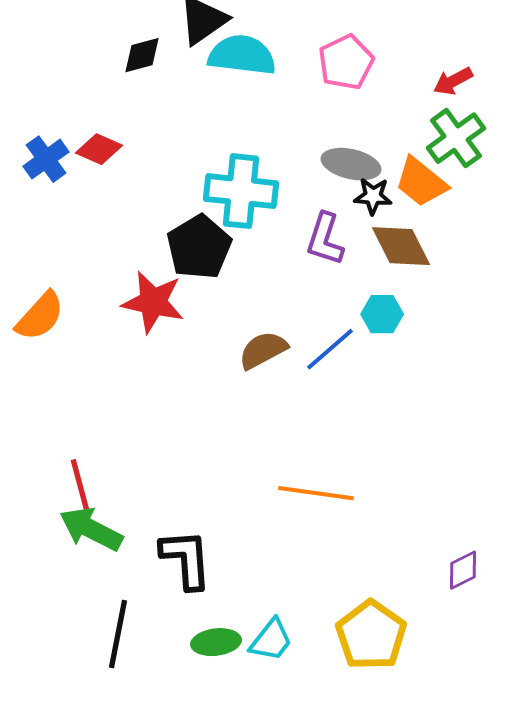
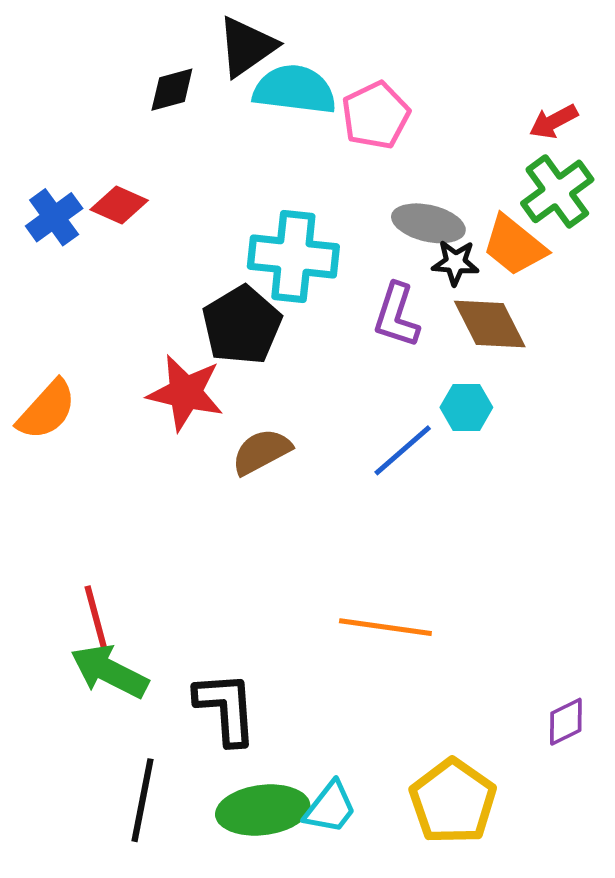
pink pentagon: (346, 62) -> (376, 115), moved
brown semicircle: (263, 350) -> (261, 452), moved
green ellipse: (216, 642) -> (263, 810), size x1.5

